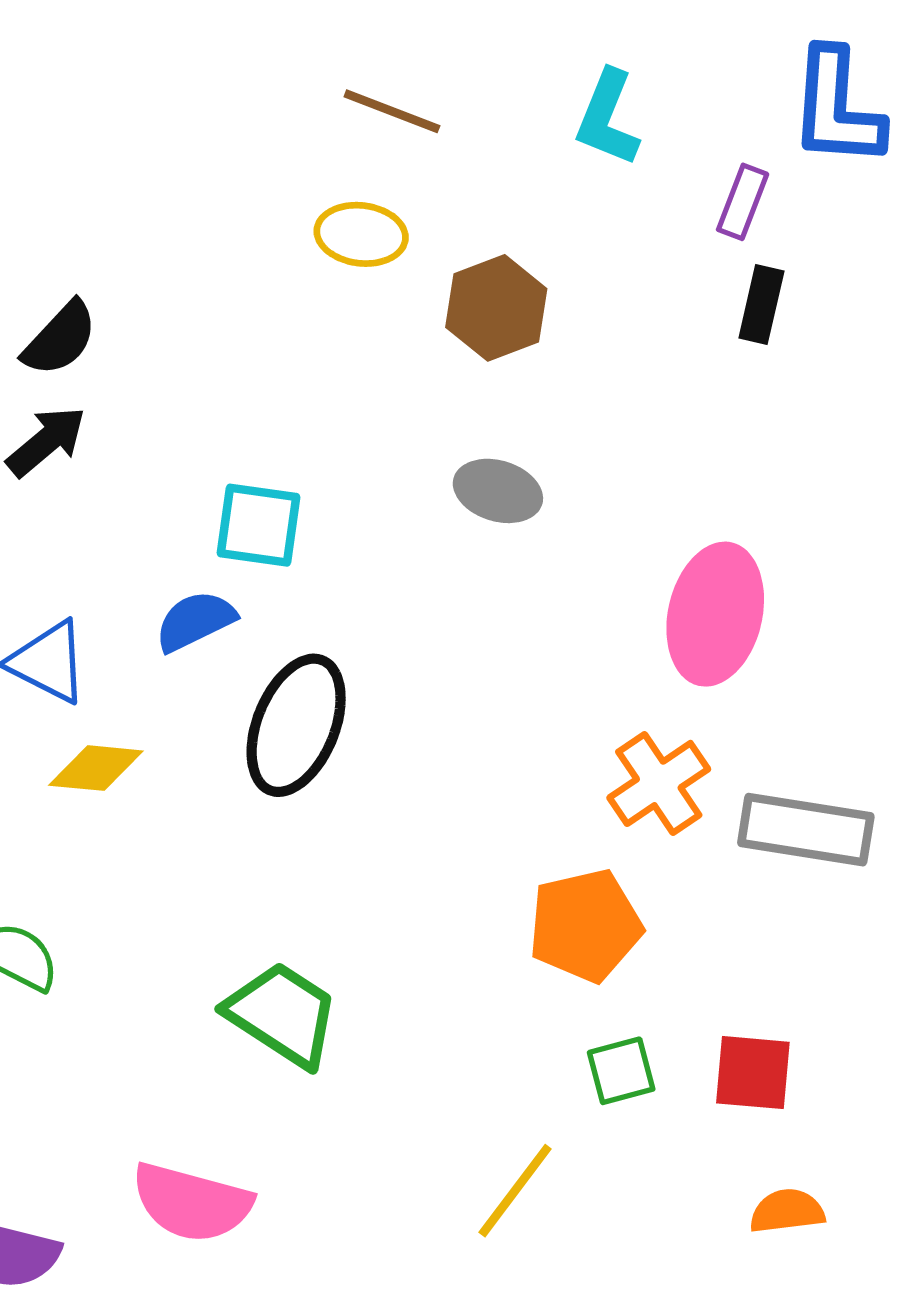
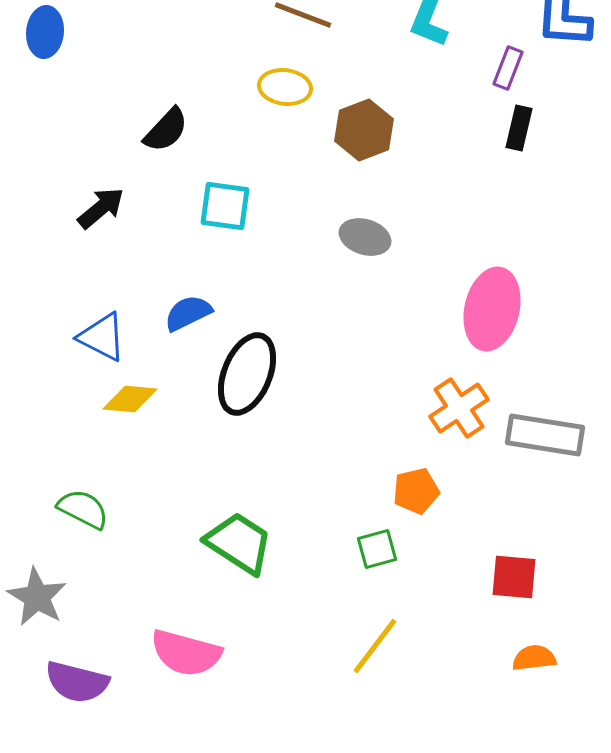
black semicircle: (60, 339) -> (166, 130), moved
cyan square: (258, 525) -> (225, 206), moved
orange pentagon: (585, 925) -> (416, 491), size x0.7
green square: (621, 1071) -> (377, 549), moved

